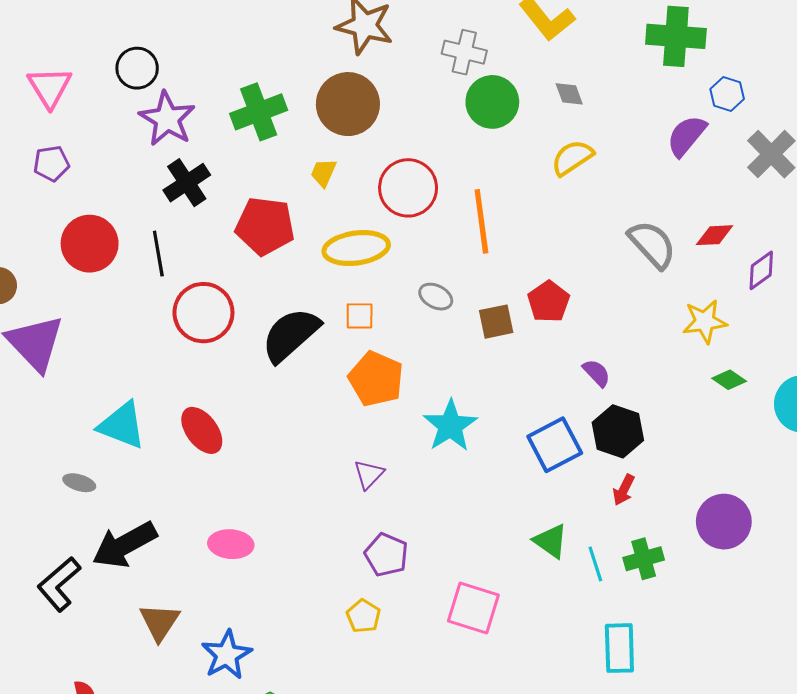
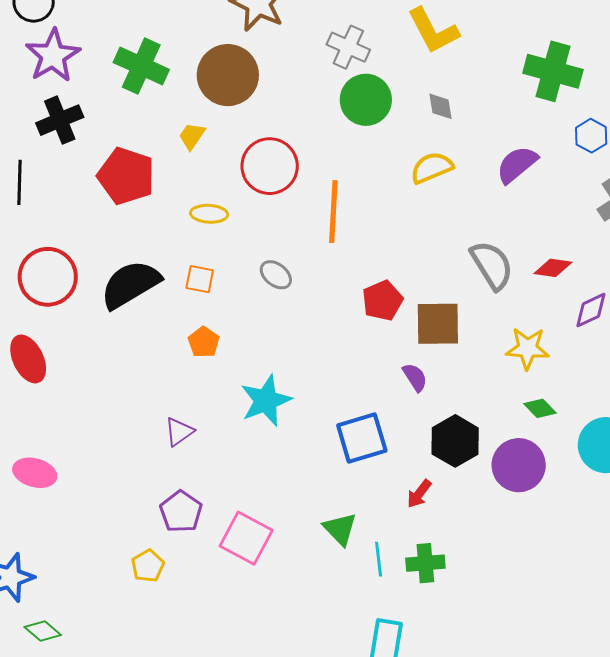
green cross: (259, 112) -> (141, 66), turned 34
purple semicircle: (686, 136) -> (517, 164), moved
yellow ellipse: (356, 248) -> (209, 214), size x0.6
red circle: (203, 313) -> (48, 277), moved
brown square: (496, 322) -> (438, 324), moved, size x1.4
orange pentagon: (376, 379) -> (204, 342), size x0.6
black hexagon: (618, 431) -> (455, 441), moved
purple circle: (724, 522) -> (519, 465), moved
pink square: (473, 608) -> (246, 538), moved

